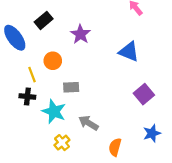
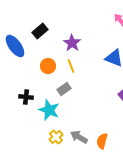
yellow line: (32, 75) -> (71, 66), moved
gray rectangle: (71, 87) -> (64, 89), turned -32
gray arrow: (88, 123) -> (79, 137), moved

